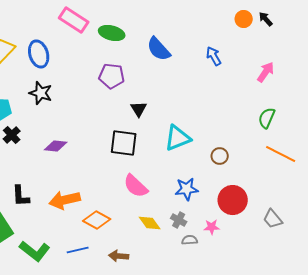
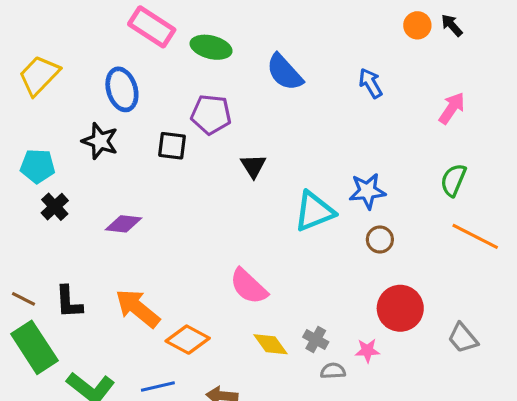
blue ellipse: (39, 54) -> (122, 89), moved
black square: (124, 143) -> (172, 146), moved, size x0.7
blue star: (187, 189) -> (367, 191), moved
orange arrow: (65, 200) -> (138, 308), turned 52

